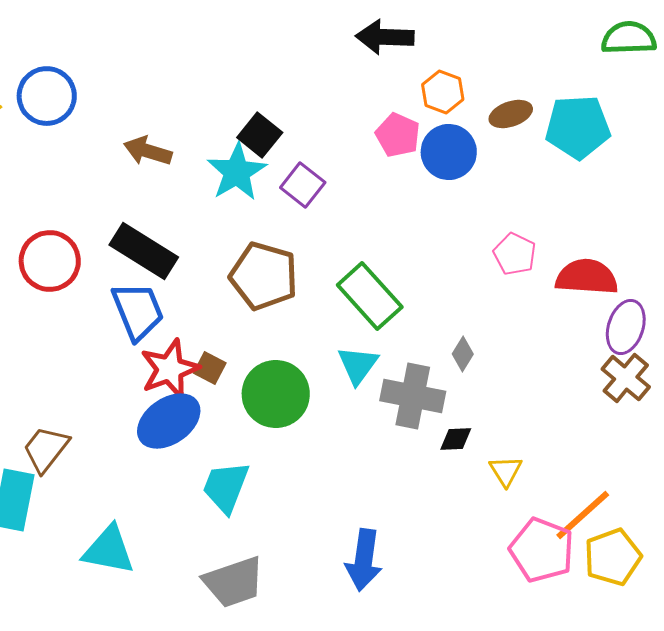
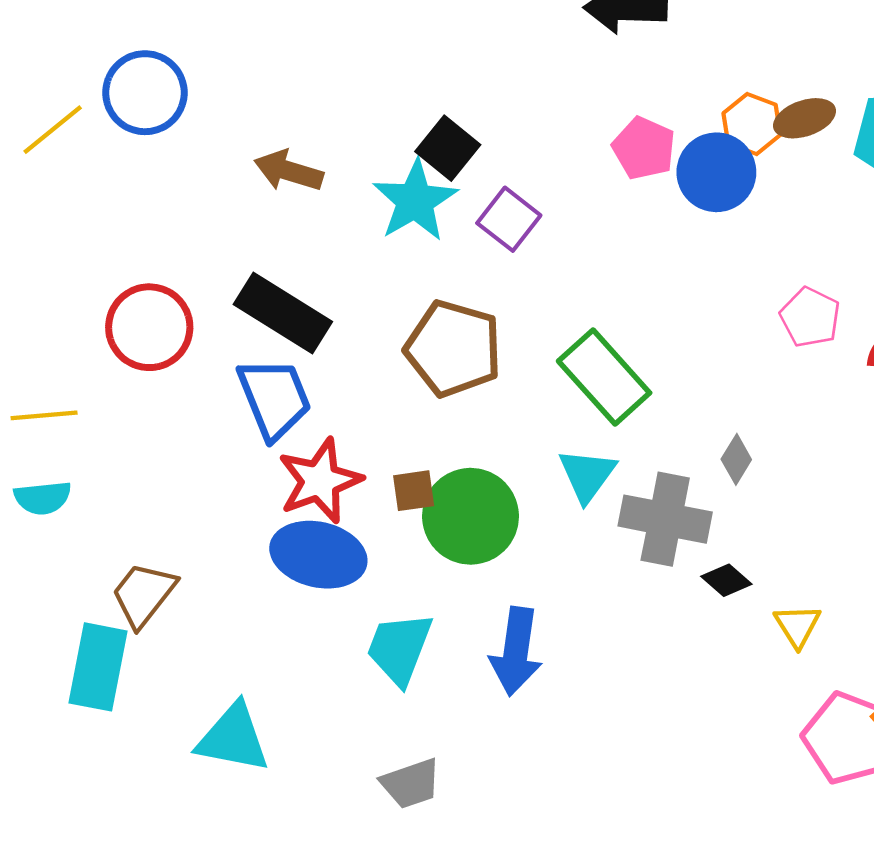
orange hexagon: (443, 92) -> (752, 124), moved
brown square: (210, 368) -> (414, 491), moved, turned -36
blue ellipse: (169, 421) -> (318, 555), turned 48
black diamond: (456, 439) -> (726, 580), turned 44
blue arrow: (364, 560) -> (516, 651), moved
gray trapezoid: (234, 582) -> (411, 783), size x0.7

